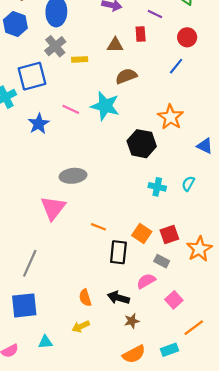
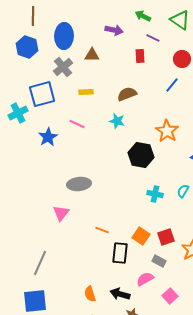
brown triangle: (115, 45) -> (92, 55), moved
yellow rectangle: (80, 59) -> (86, 92), moved
cyan star: (105, 106) -> (117, 121), moved, size x0.6
pink triangle: (53, 208) -> (61, 213), size x0.7

